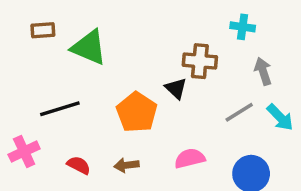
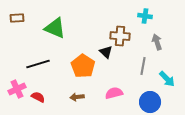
brown rectangle: (43, 30) -> (17, 18), moved
gray line: (239, 112) -> (143, 66), turned -48
cyan arrow: (280, 117) -> (167, 79), moved
red semicircle: (79, 165) -> (38, 97), moved

